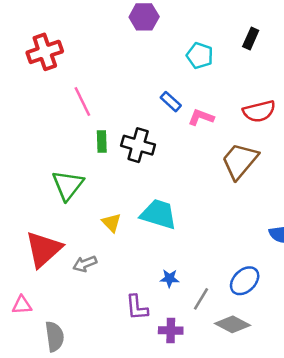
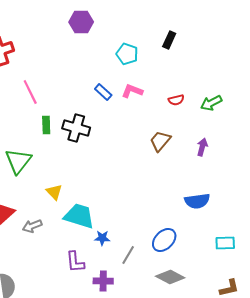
red semicircle: (259, 111) -> (176, 100), size x0.6
pink L-shape: (201, 117) -> (132, 91), moved
brown trapezoid: (240, 161) -> (160, 141), size x0.7
cyan trapezoid: (159, 214) -> (79, 216), moved
gray diamond: (232, 324) -> (170, 277), moved

